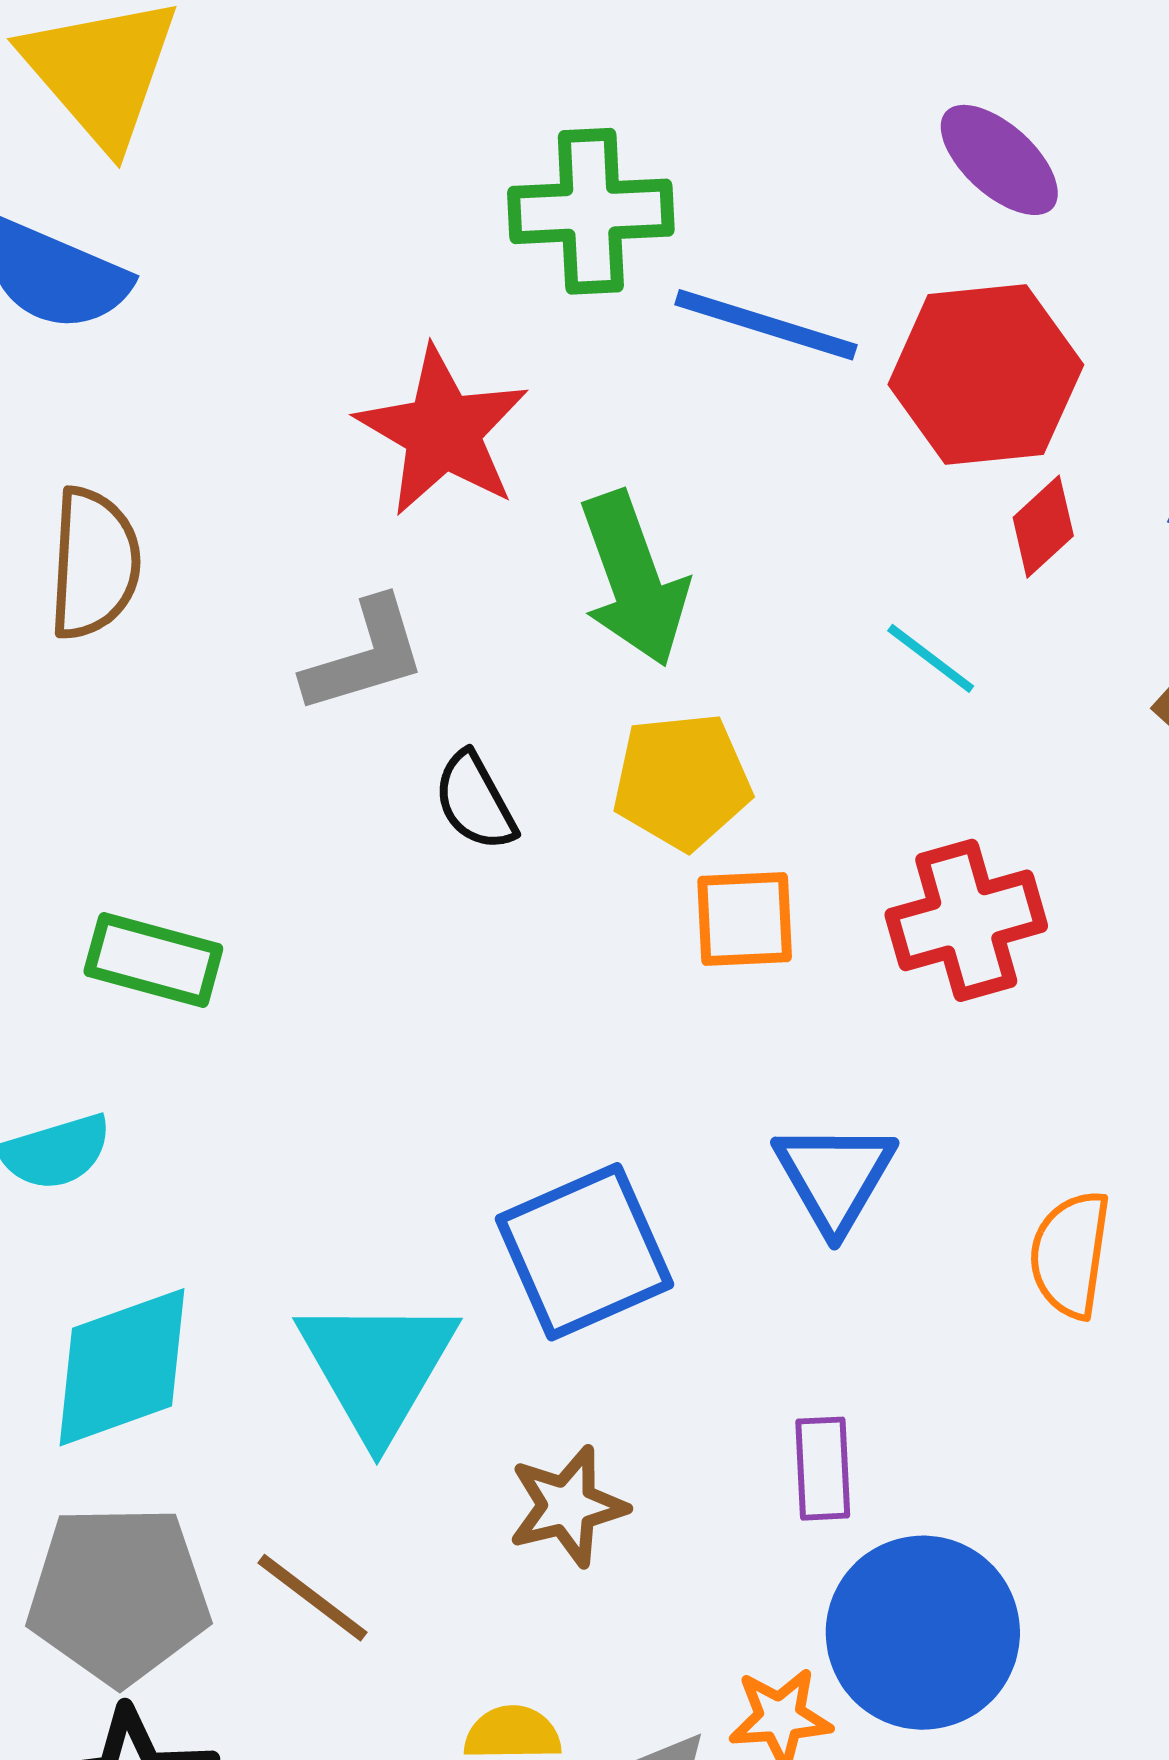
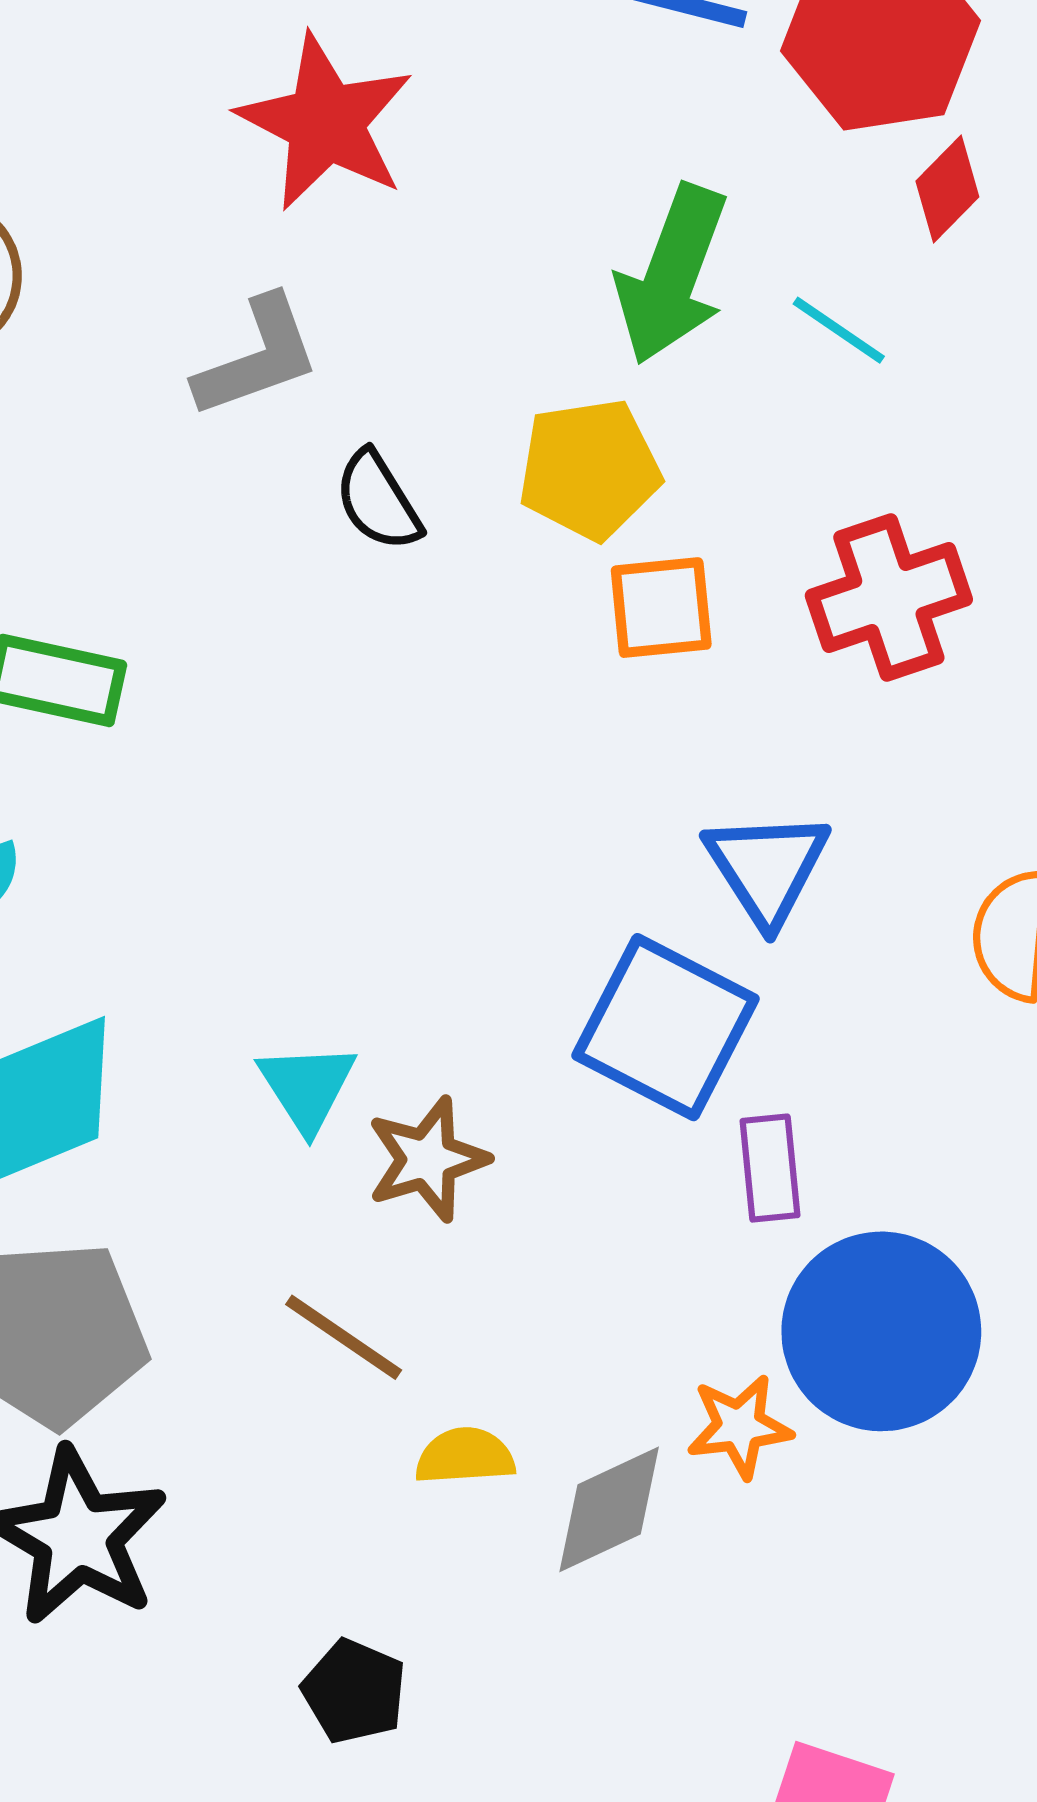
green arrow: (634, 579) -> (672, 274), moved, turned 43
blue square: (584, 1252) -> (666, 1027), moved, turned -36
cyan triangle: (377, 1367) -> (307, 1087), size x0.6
brown star: (567, 1506) -> (427, 1159), moved
brown line: (313, 1598) -> (344, 1337), moved

